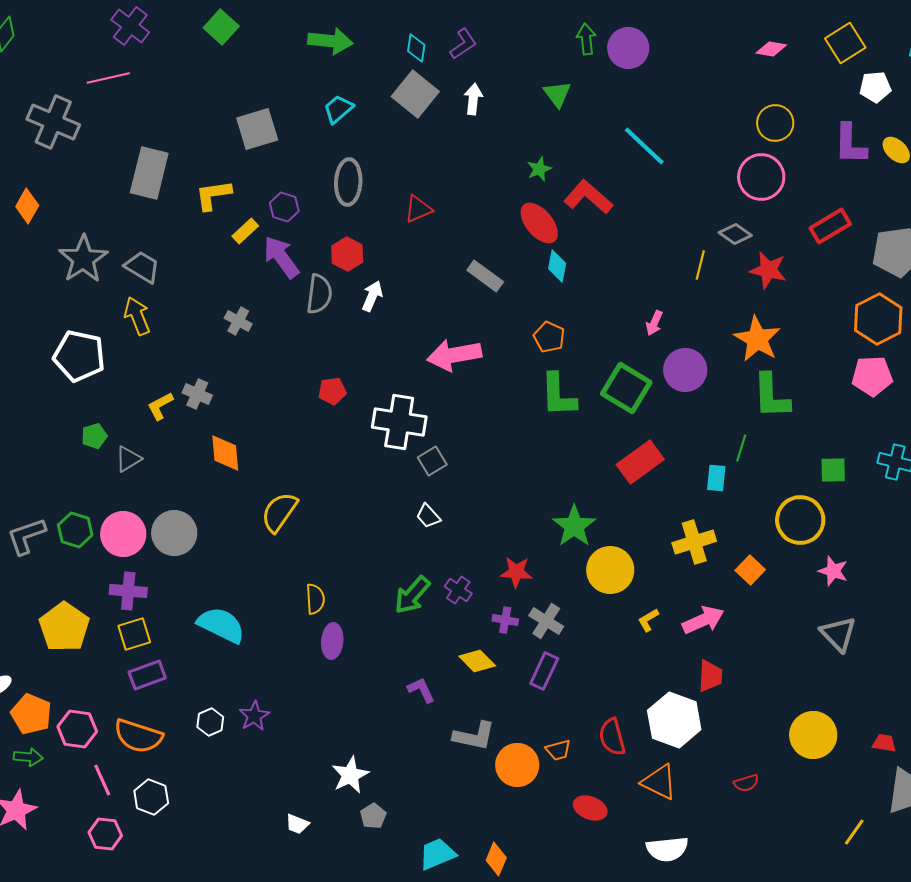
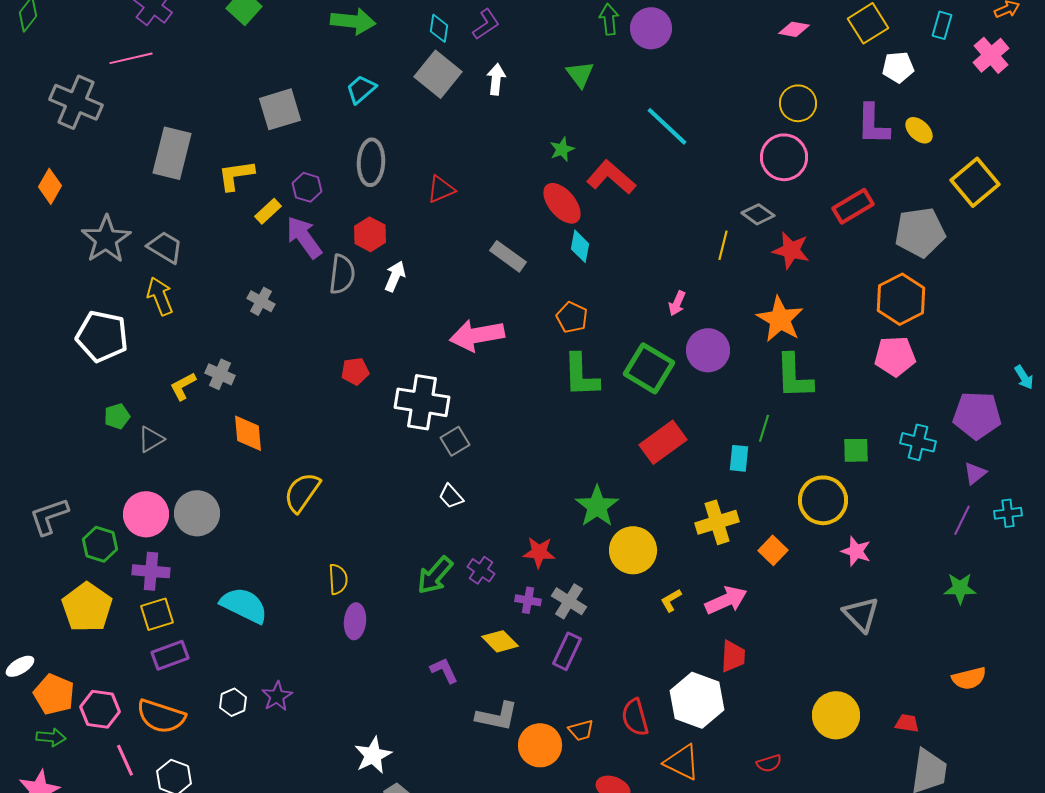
green hexagon: (75, 530) -> (100, 544), moved

